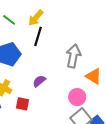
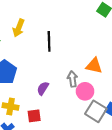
black line: (38, 36) -> (49, 41), moved
gray arrow: (73, 56) -> (72, 79), moved, size x0.7

